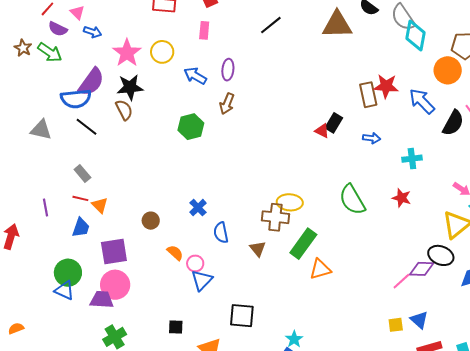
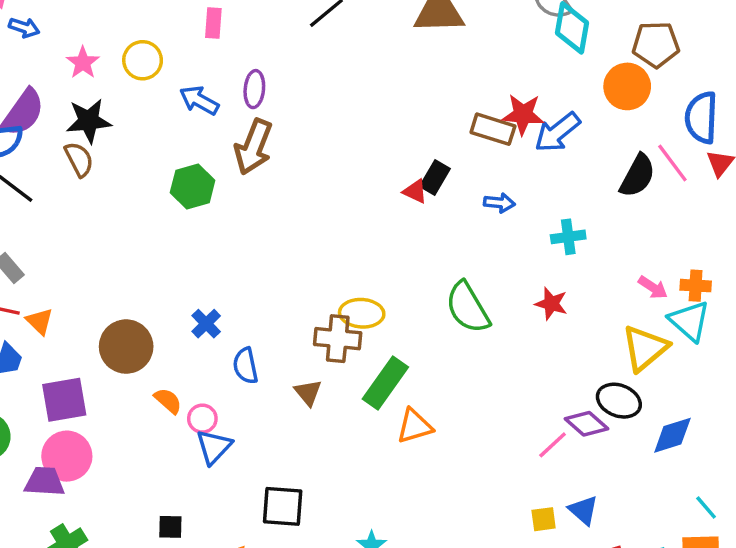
pink star: (127, 53) -> (83, 63), size x0.7
brown rectangle: (368, 95) -> (493, 129), turned -60
blue arrow: (422, 101) -> (557, 132), moved, turned -84
brown arrow: (227, 104) -> (253, 147), size x1.5
brown circle: (151, 221) -> (126, 347), size x1.8
purple diamond: (422, 269) -> (586, 424), turned 40

